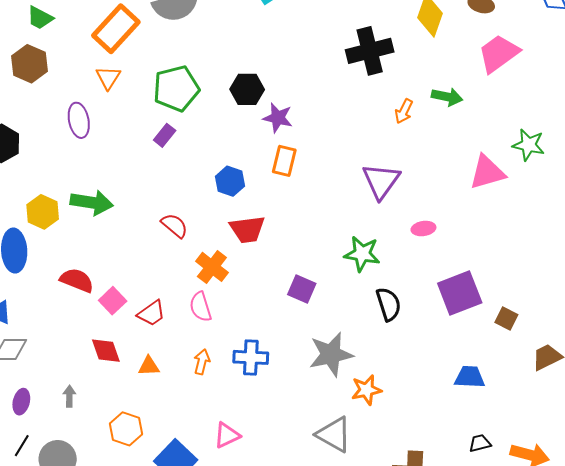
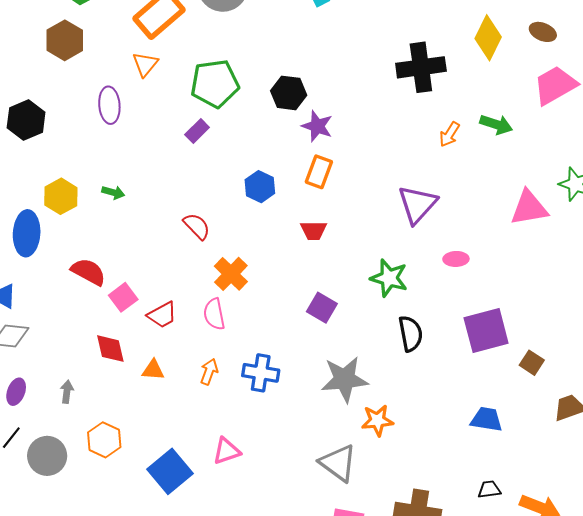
green arrow: (92, 202) -> (113, 192), size x0.5
red trapezoid: (247, 229) -> (314, 230), moved, size x0.7
orange hexagon: (126, 429) -> (104, 440), moved

